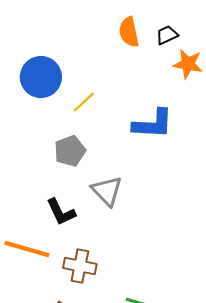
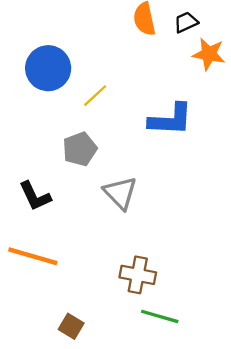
black L-shape: (61, 212) -> (35, 196), moved
brown cross: (80, 266) -> (138, 275), moved

